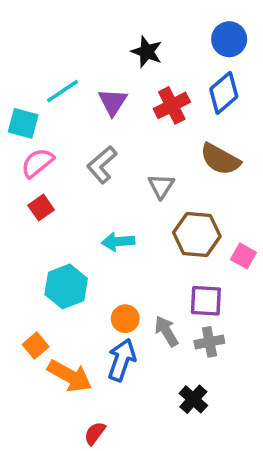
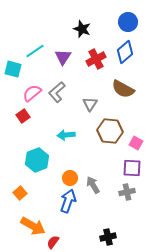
pink semicircle: (37, 163) -> (32, 93), moved
purple square: (206, 301) -> (132, 168), moved
gray cross: (209, 342) -> (127, 192), moved
orange arrow: (70, 376) -> (33, 226), moved
black cross: (193, 399) -> (108, 237), moved, turned 35

